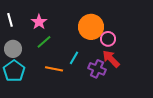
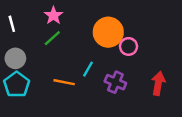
pink star: (39, 22) -> (53, 15), moved
green line: (44, 42) -> (52, 38), moved
red arrow: (111, 59) -> (158, 83), moved, turned 54

